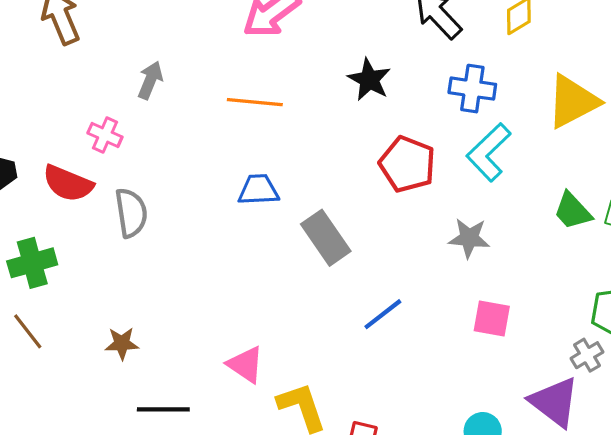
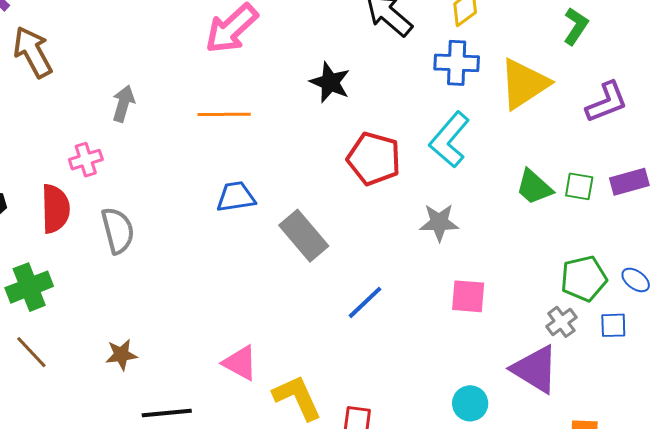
blue cross: (472, 89) -> (457, 63), moved
pink cross: (105, 135) -> (86, 160), turned -36
red semicircle: (68, 183) -> (55, 209), turned -108

